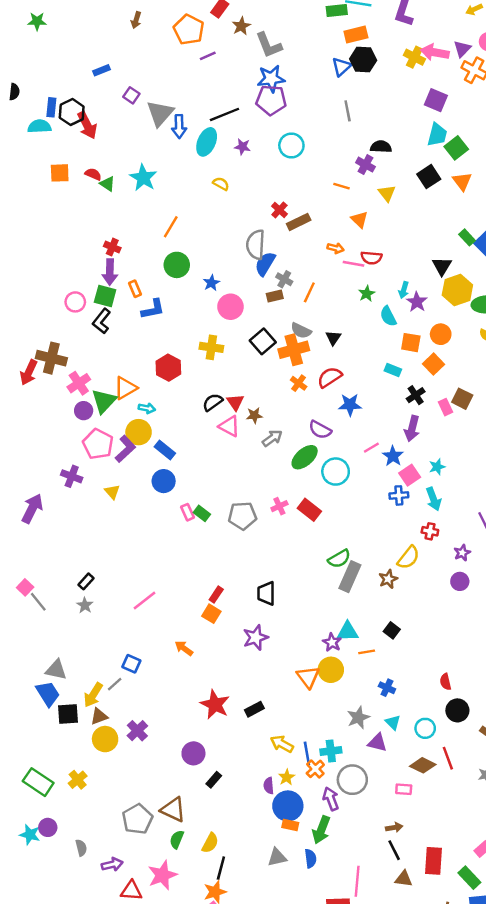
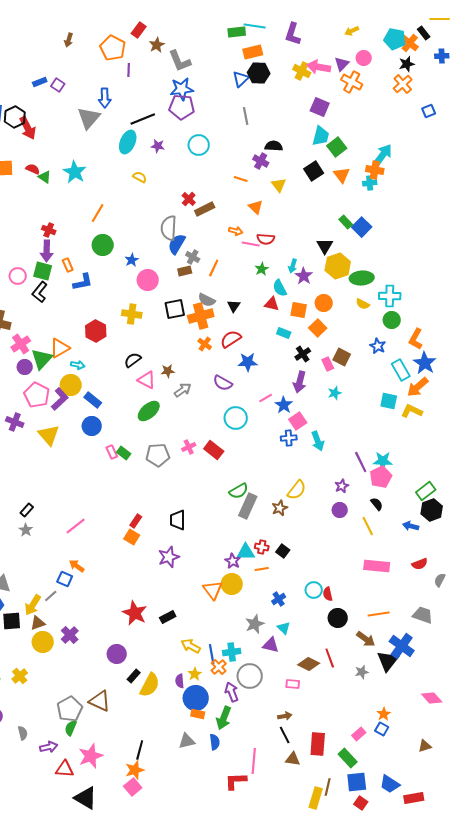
purple line: (208, 56) -> (129, 70), turned -64
purple square: (131, 95) -> (58, 85), moved
blue arrow: (179, 126) -> (105, 98), moved
black square: (263, 341) -> (175, 309), turned 30
red triangle: (235, 402) -> (272, 304), moved, turned -42
green ellipse: (305, 457) -> (149, 411), moved
cyan star: (437, 467) -> (335, 393), moved
yellow triangle: (112, 492) -> (49, 435), size x1.6
red cross: (430, 531) -> (262, 547), moved
orange arrow: (184, 648) -> (77, 566), moved
blue cross: (387, 688) -> (279, 599), turned 32
cyan circle: (425, 728) -> (314, 590), moved
green semicircle: (177, 839) -> (71, 728), moved
yellow semicircle: (210, 843) -> (150, 685), moved, size x1.4

